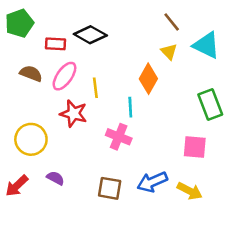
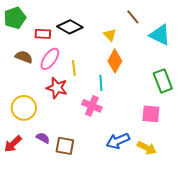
yellow triangle: (169, 52) -> (110, 35), moved
brown square: (110, 188) -> (65, 146), moved

